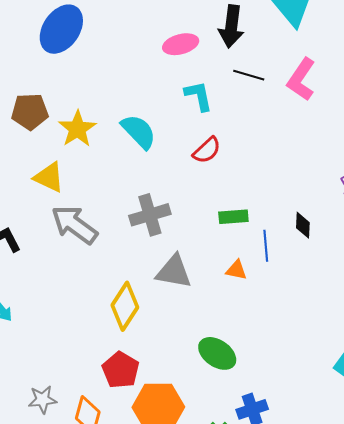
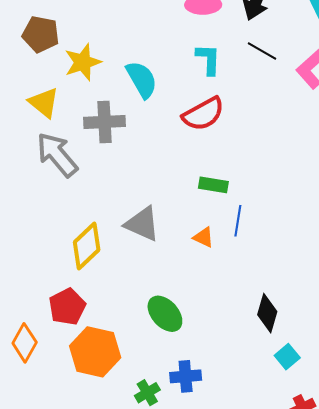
red semicircle: (207, 150) -> (203, 114), size x1.4
gray cross: (150, 215) -> (105, 122), moved
black diamond: (303, 225) -> (267, 313), moved, size x1.4

